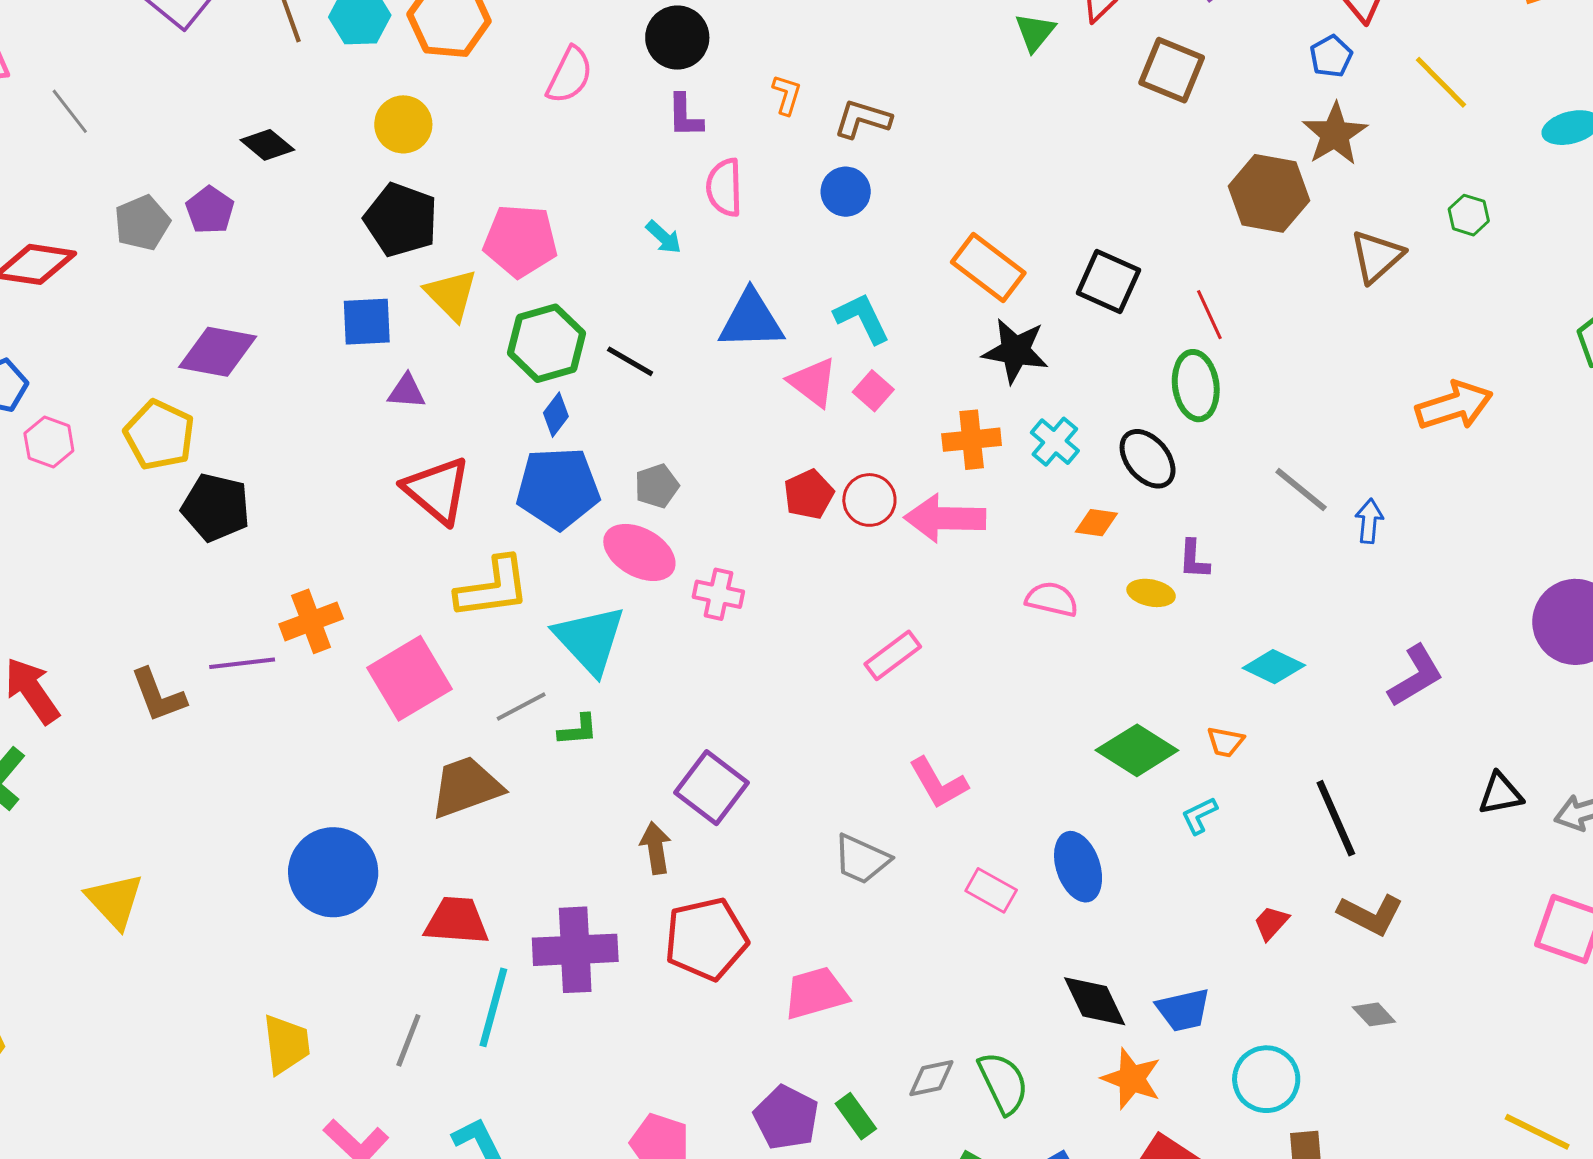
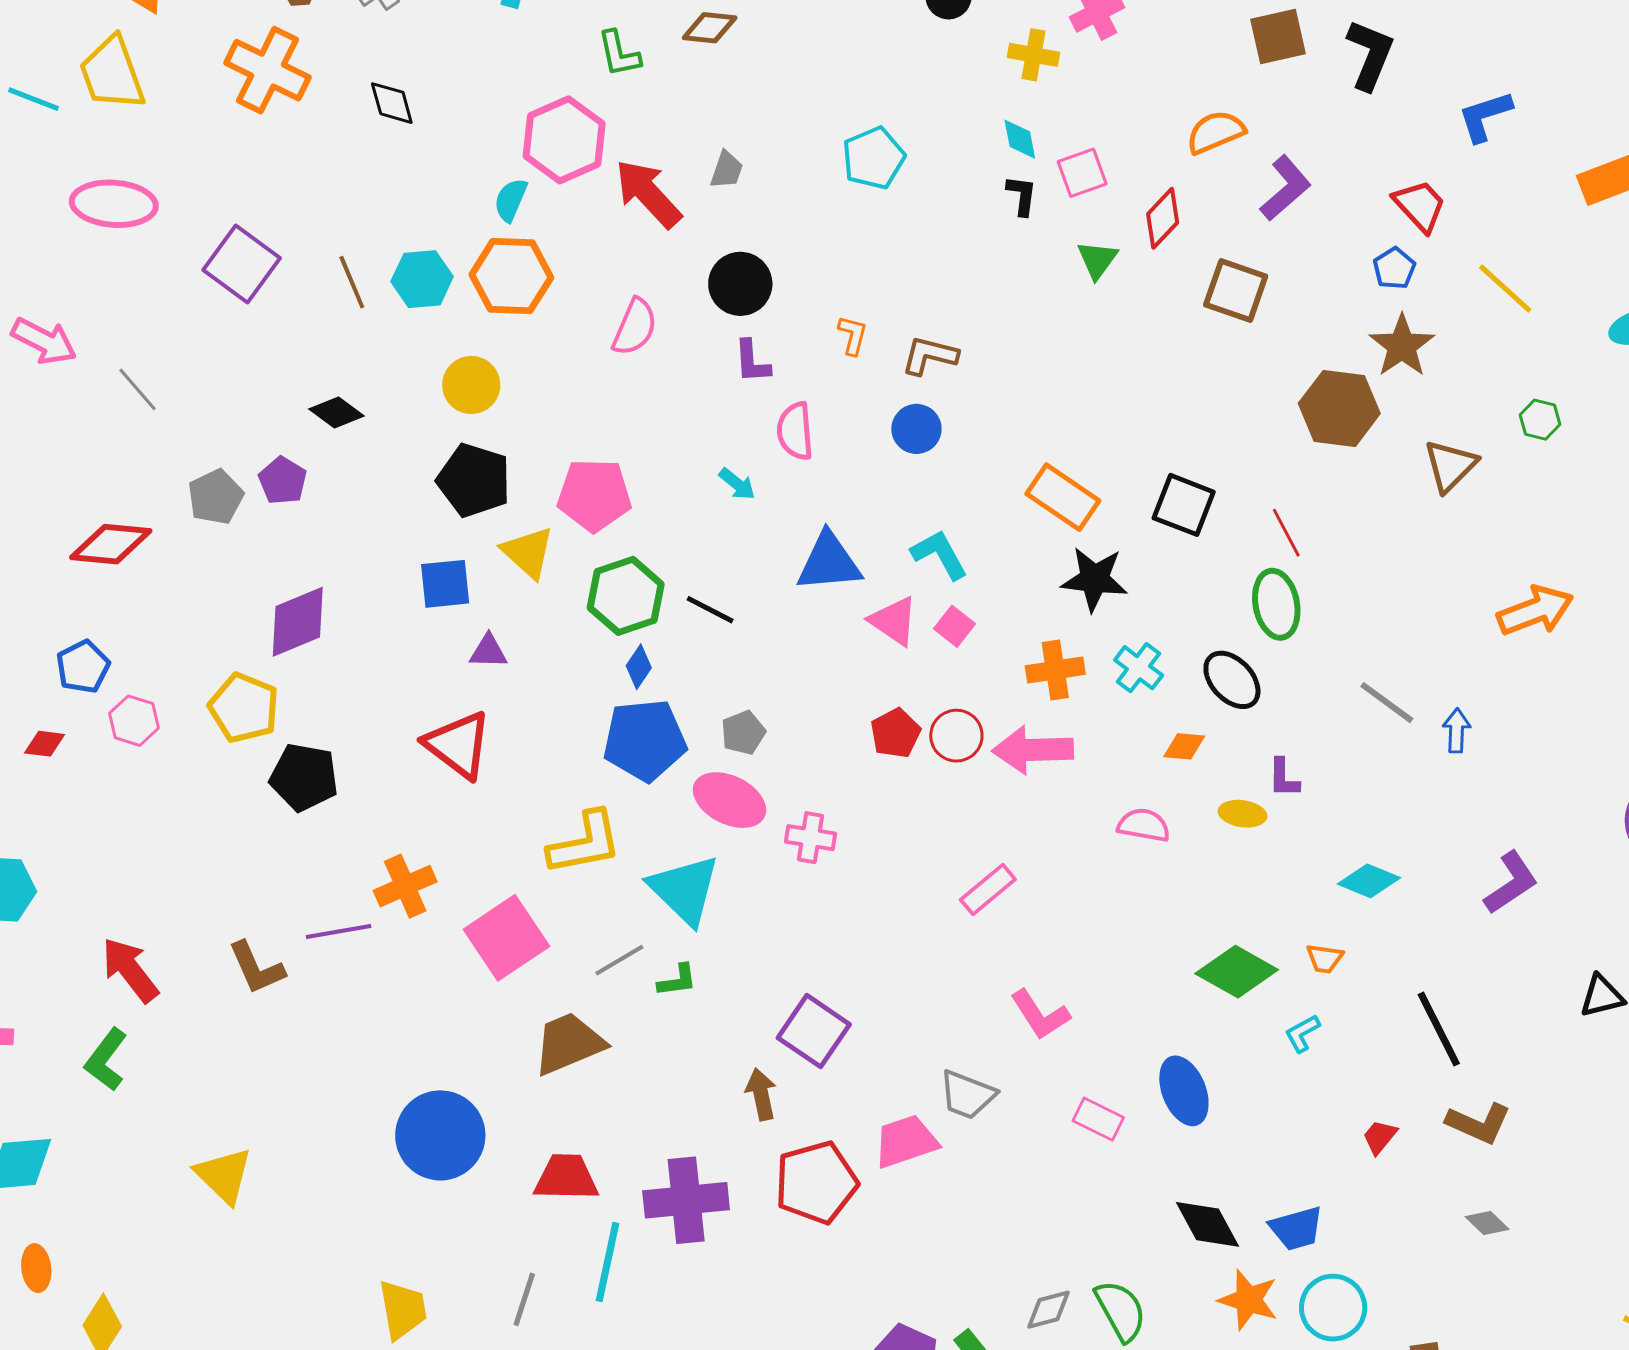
purple diamond: (218, 352) -> (298, 622), turned -30
red triangle: (437, 490) -> (458, 745), moved
pink trapezoid: (816, 993) -> (906, 1141), moved
cyan circle: (1266, 1079) -> (1333, 1308), moved

